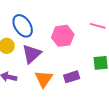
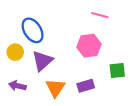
pink line: (98, 26) -> (100, 15), moved
pink hexagon: (63, 36) -> (89, 46), moved

